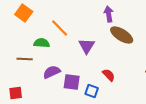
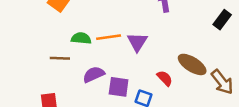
orange line: (60, 28) -> (109, 37), moved, turned -54
brown ellipse: (122, 35) -> (192, 64), moved

